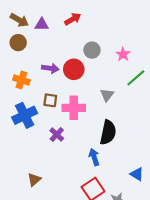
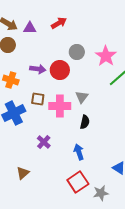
pink star: (123, 54) -> (106, 56), size x1.5
gray triangle: (107, 95) -> (82, 97), moved
black semicircle: (108, 132) -> (85, 122), moved, size x0.6
purple cross: (57, 135) -> (44, 142), moved

